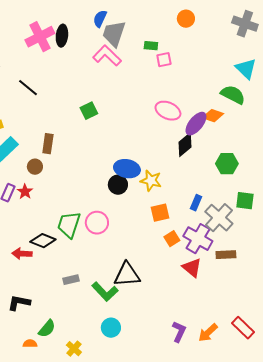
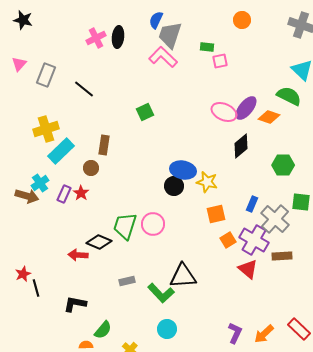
pink cross: (40, 37) -> (96, 38), size x0.7
purple ellipse: (196, 124) -> (246, 108), moved

